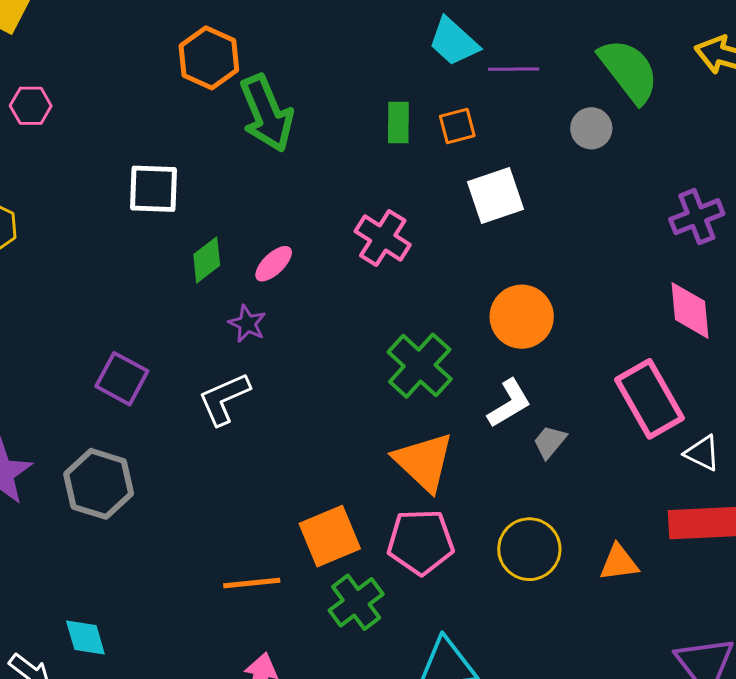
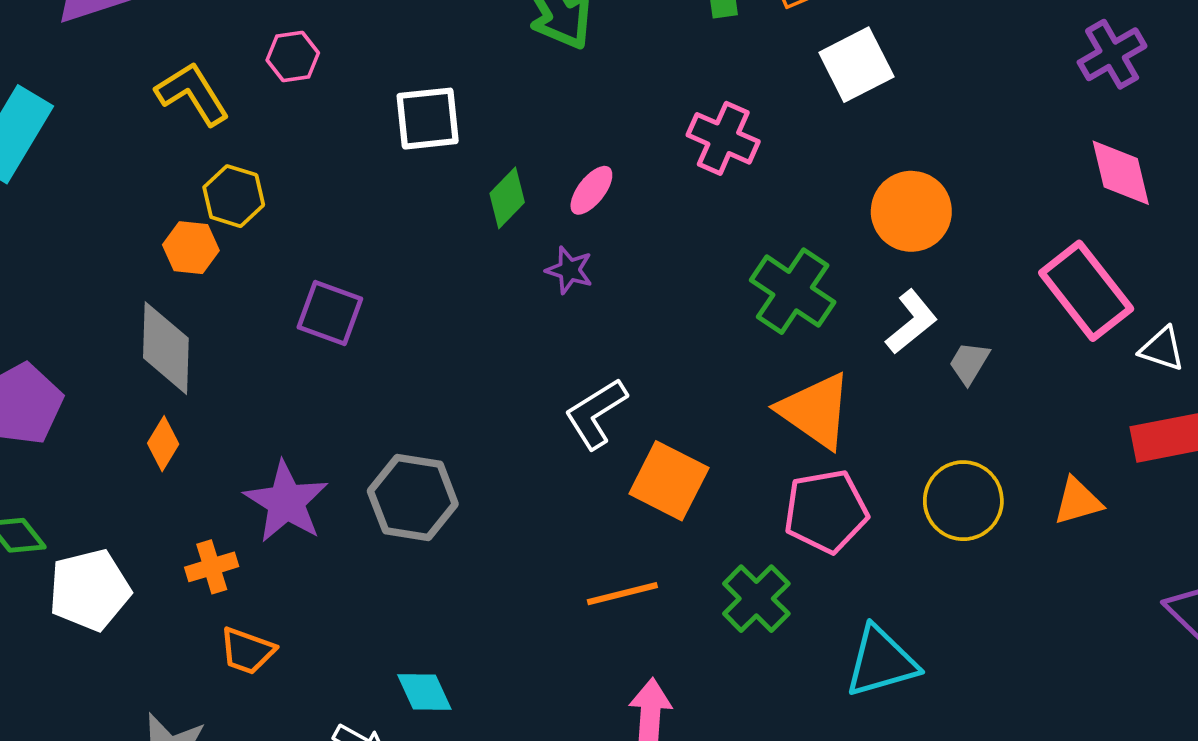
pink hexagon: (31, 106) -> (293, 56), moved
purple square: (122, 379) -> (330, 313), moved
white L-shape: (224, 399) -> (596, 413), moved
orange square: (330, 536) -> (669, 481), moved, turned -32

